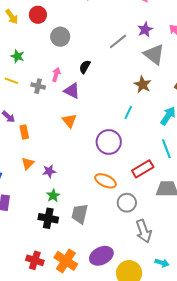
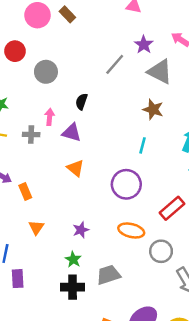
purple star: (49, 171) -> (81, 230), moved
gray trapezoid: (80, 214) -> (108, 275), turned 70

